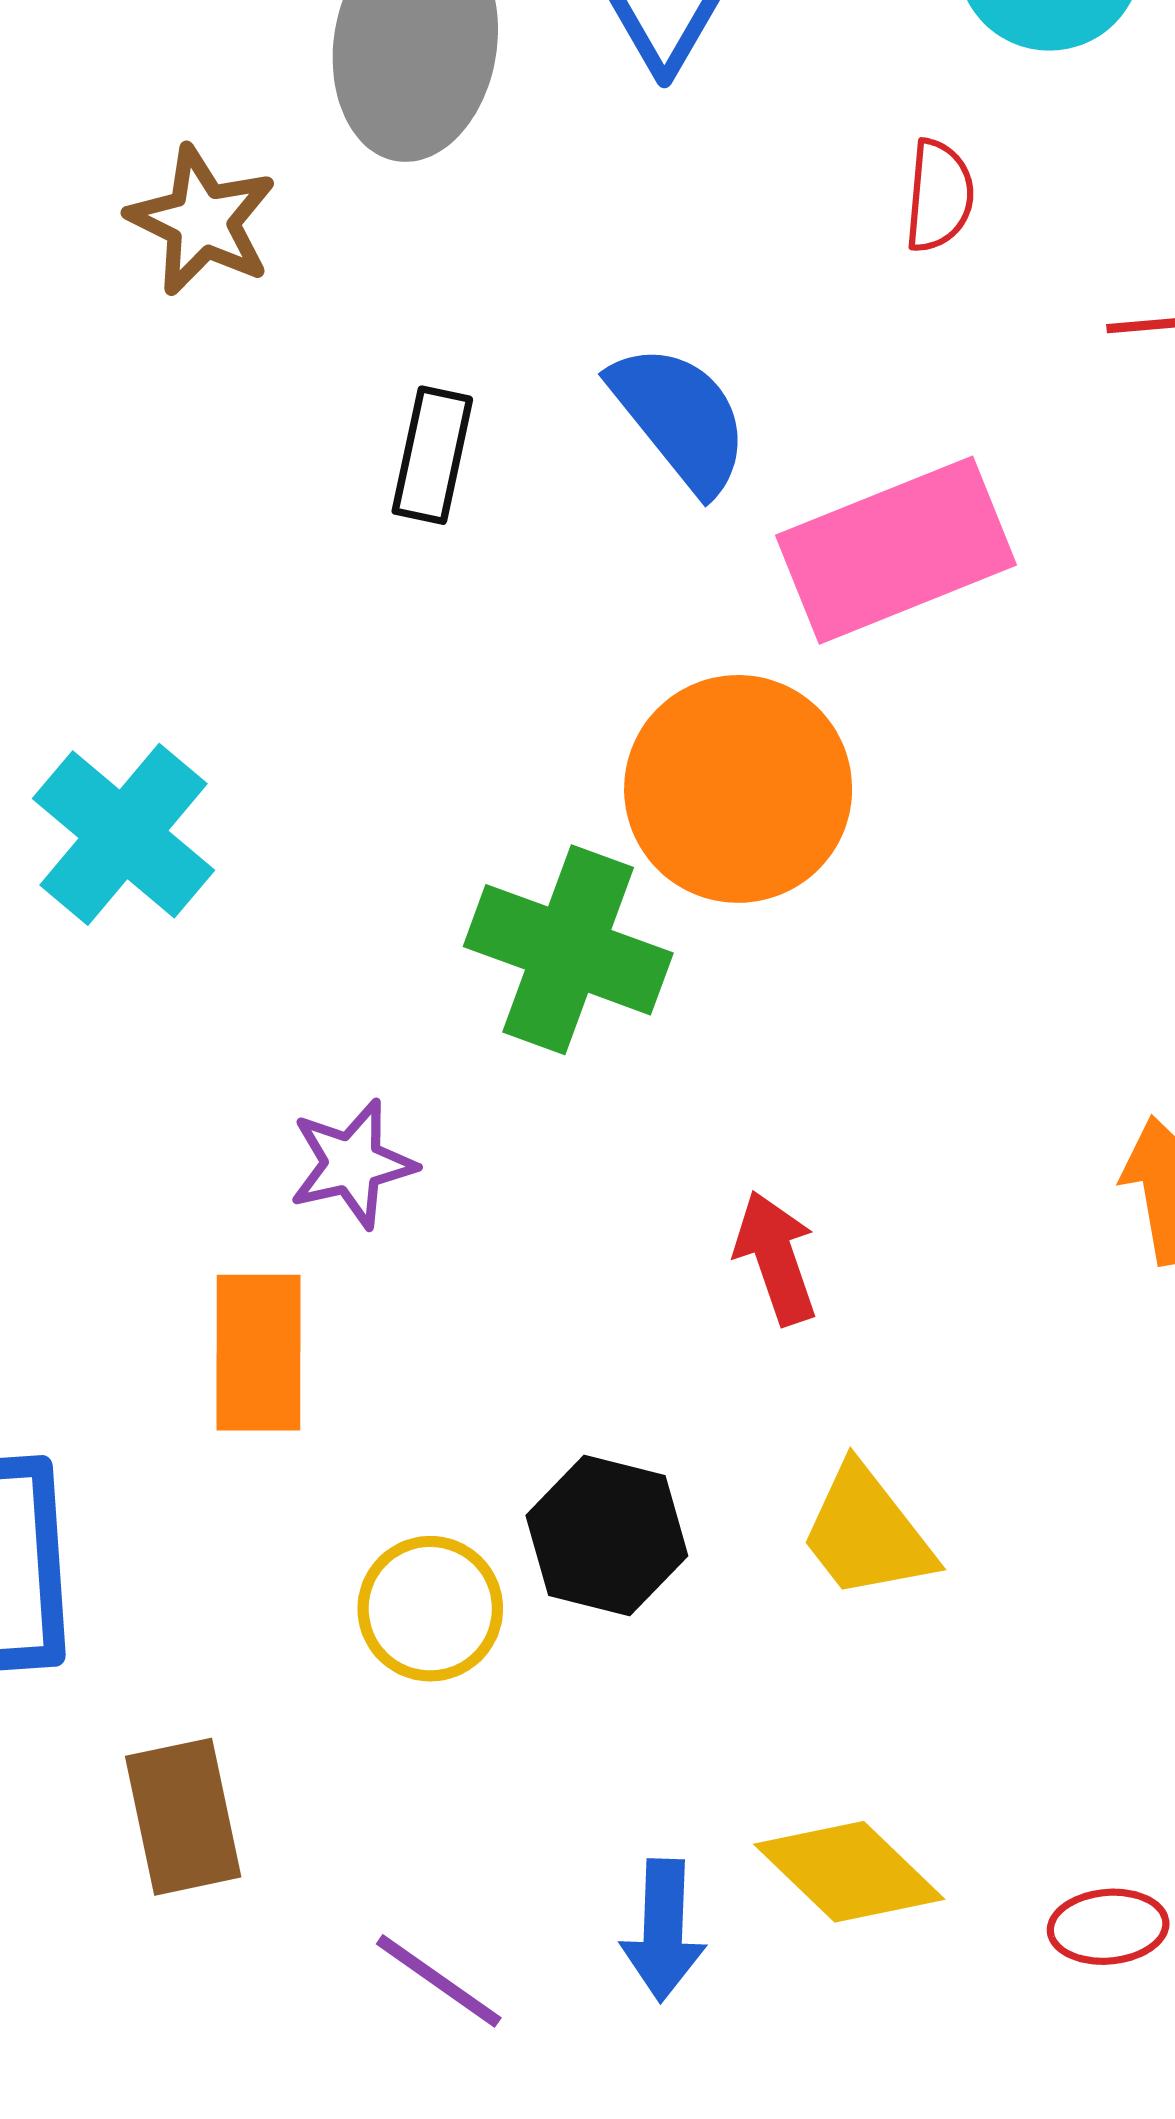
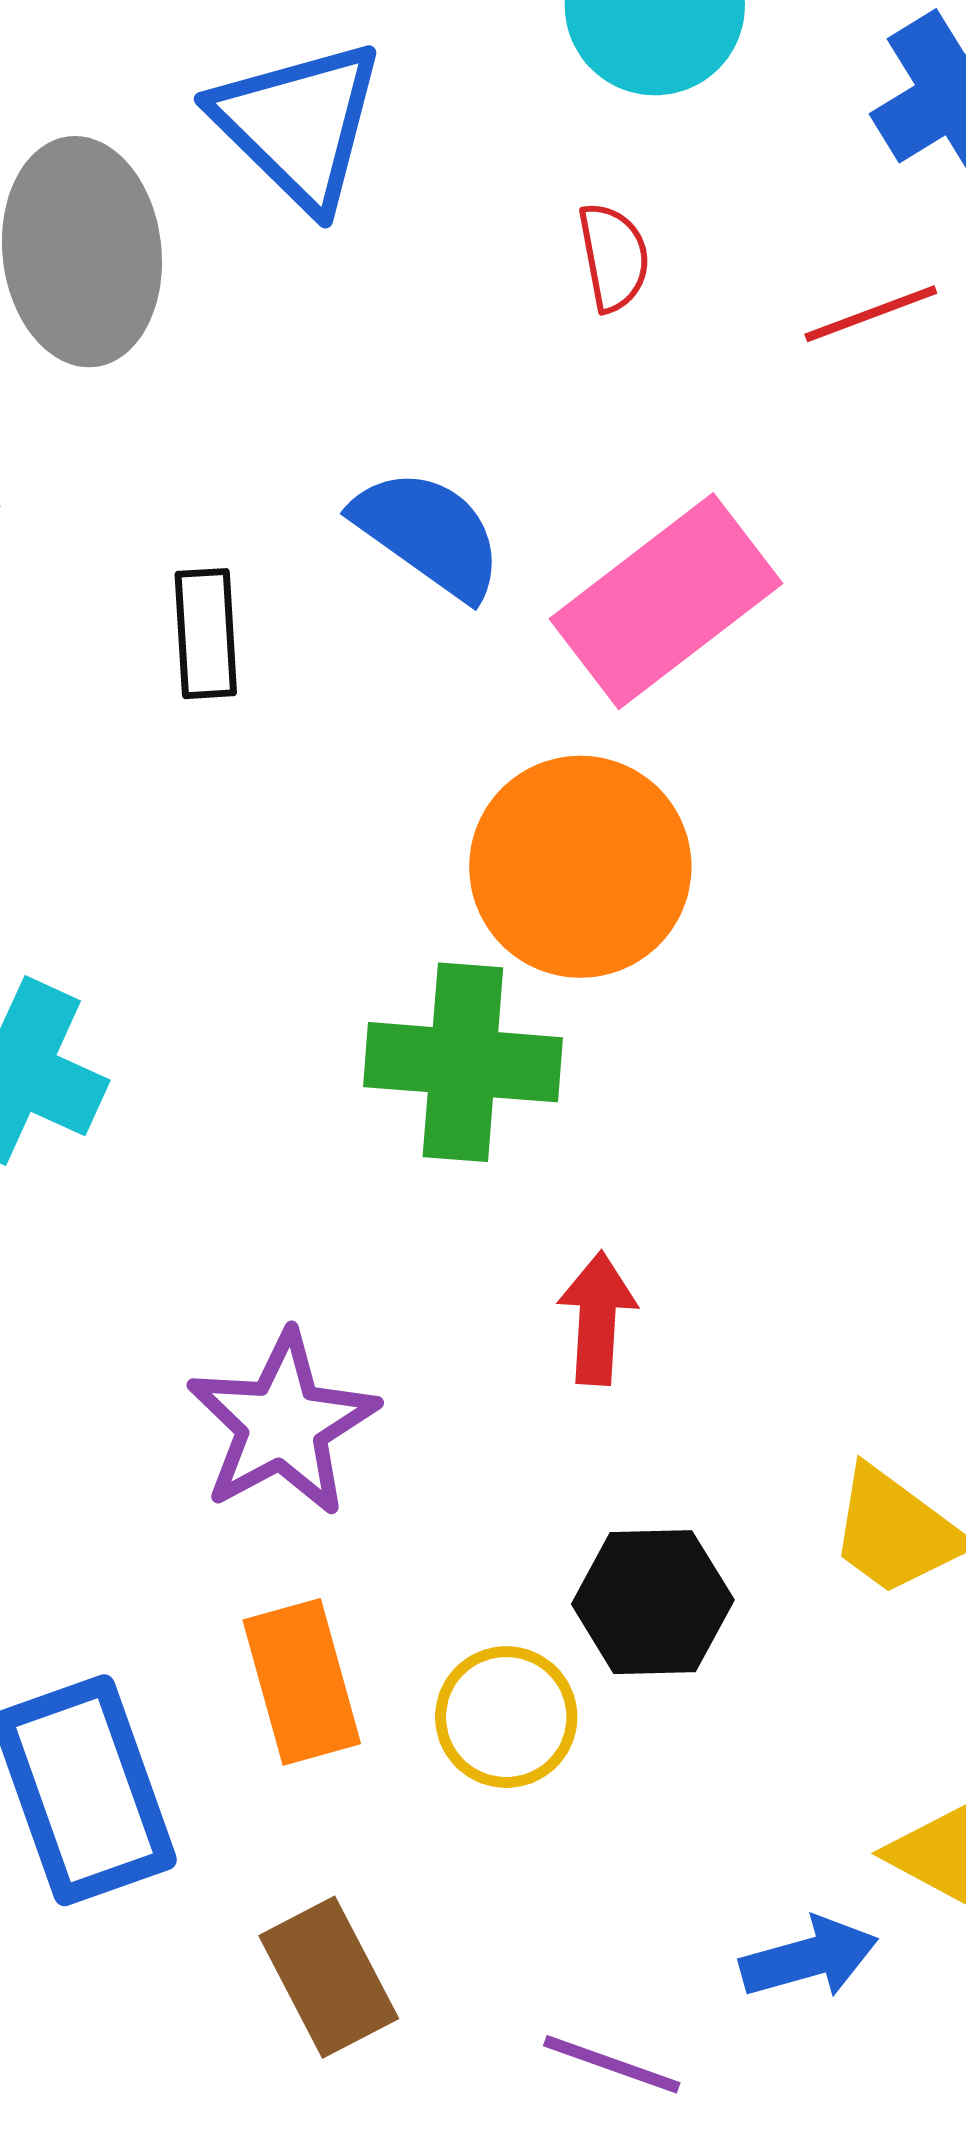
purple star: (352, 1164) -> (282, 1424), moved, size x1.5
red arrow: (776, 1258) -> (597, 1318), moved, turned 38
orange rectangle: (258, 1353) -> (302, 1682), moved
blue arrow: (663, 1930) -> (809, 1958), turned -92

